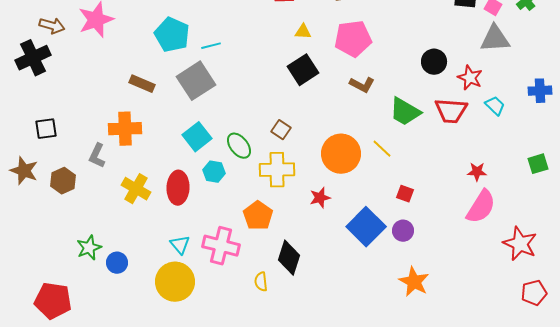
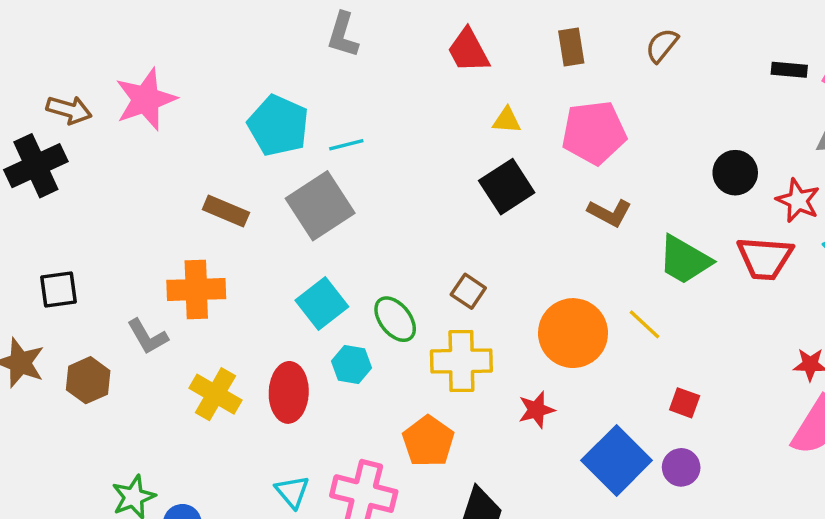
gray L-shape: (97, 156) -> (147, 337), turned -55

